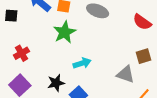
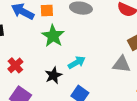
black star: (56, 83) -> (53, 75), moved

